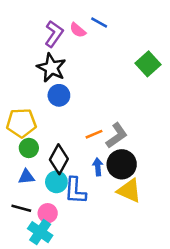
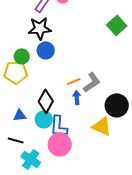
black star: (51, 68) -> (40, 28), turned -30
green circle: (29, 148) -> (22, 56), moved
black circle: (122, 164) -> (117, 105), moved
blue arrow: (98, 167) -> (77, 97), moved
pink circle: (48, 213) -> (60, 144), moved, size x1.5

